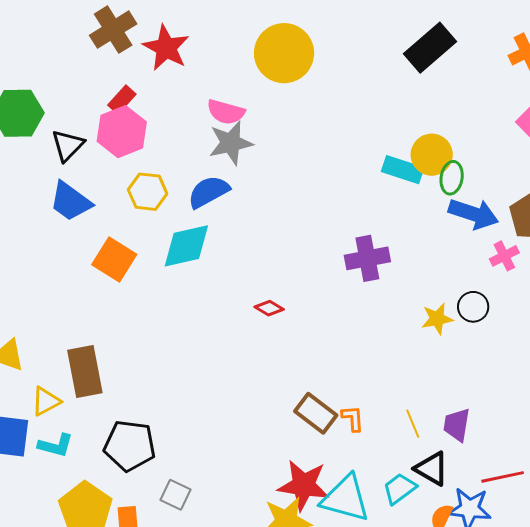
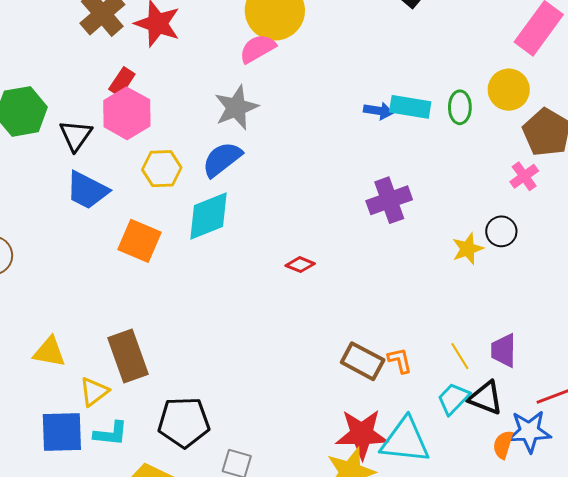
pink semicircle: (226, 112) -> (257, 49), moved, turned 144
yellow circle: (432, 155) -> (509, 90), moved
blue arrow: (473, 214) -> (378, 111), moved, size x0.6
cyan trapezoid: (400, 489) -> (453, 399), moved

